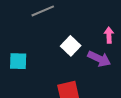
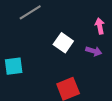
purple arrow: (99, 59) -> (94, 51), size x0.7

